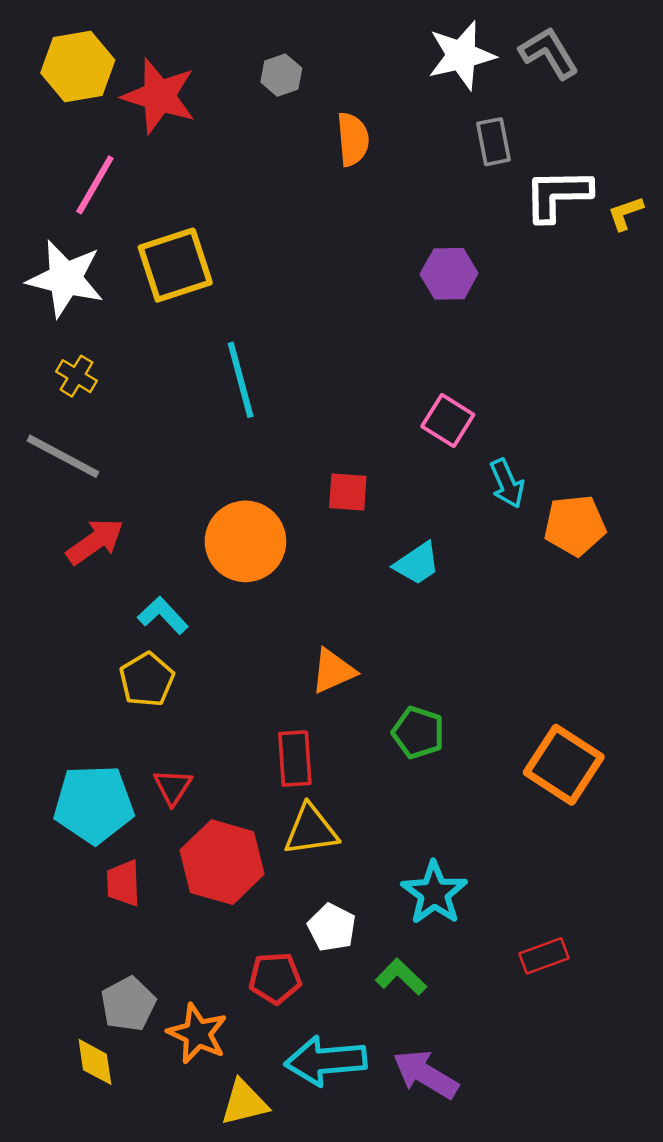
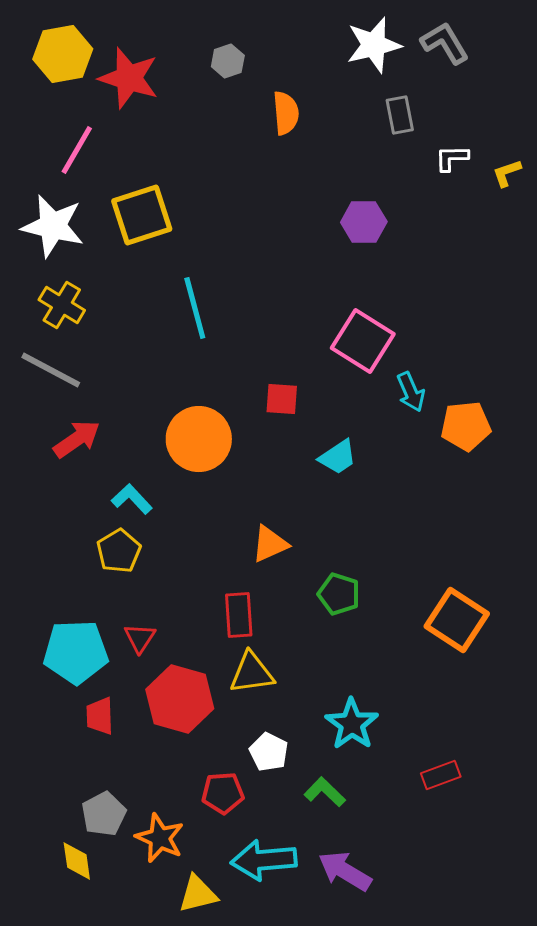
white L-shape: (558, 195) -> (452, 158), size x0.6
yellow cross: (76, 376) -> (62, 305), size x1.4
pink square: (448, 421) -> (363, 341), size x1.5

